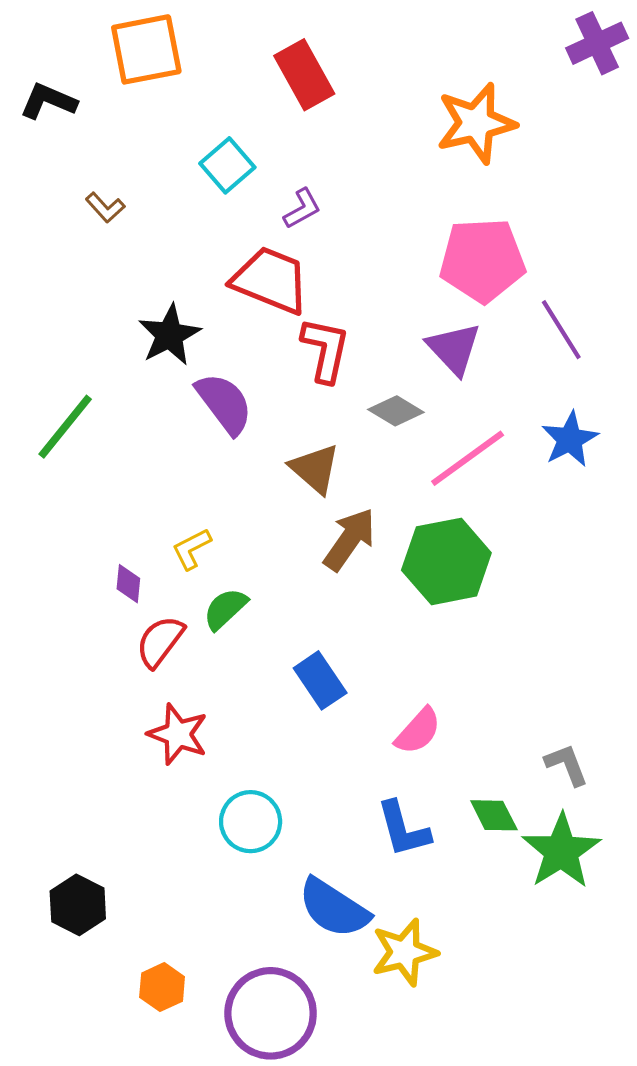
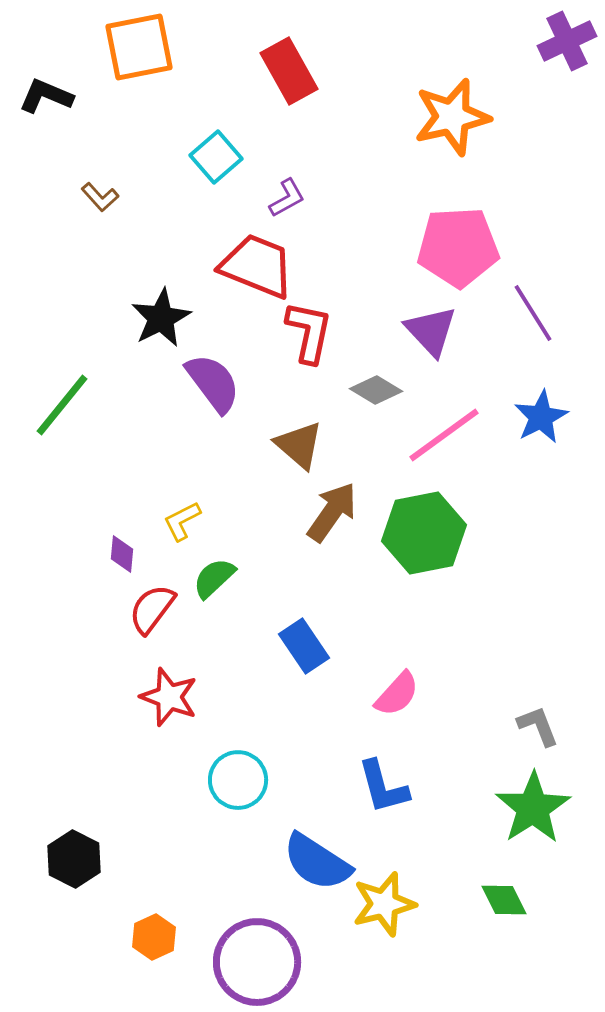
green diamond: (494, 815) -> (504, 900), moved

